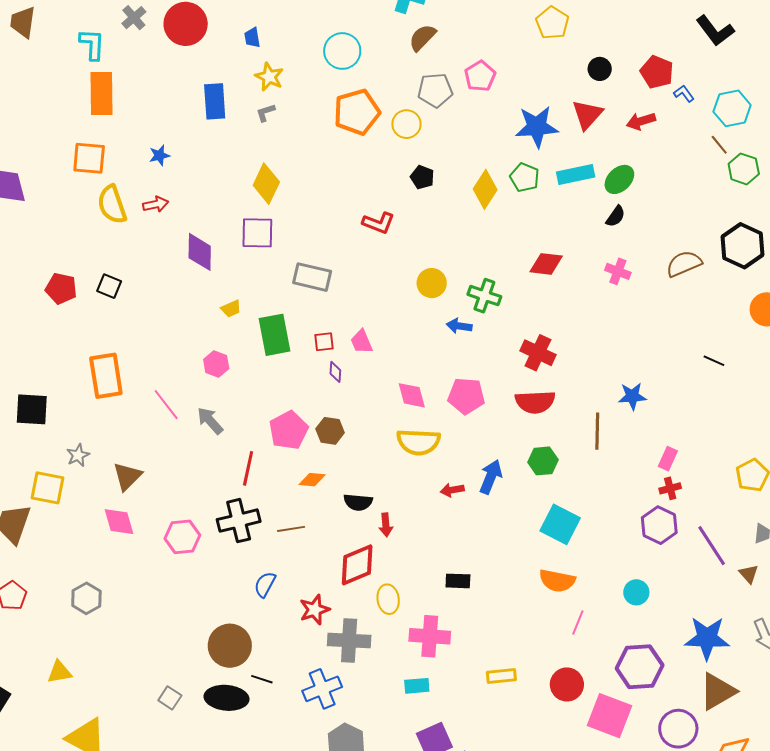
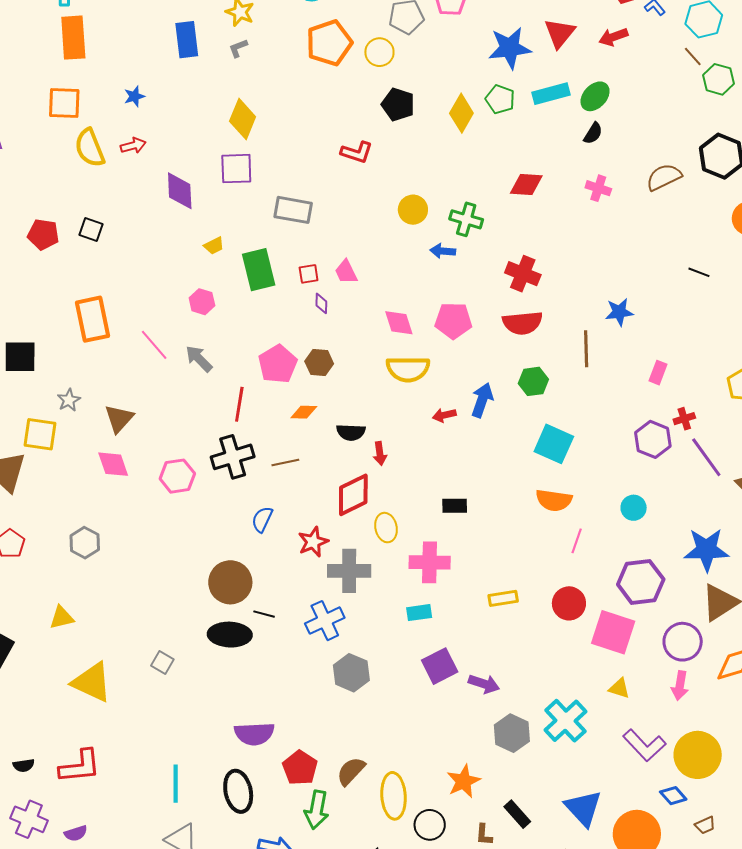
black pentagon: (422, 177) -> (398, 104), size x1.4
red cross: (670, 488) -> (684, 419), moved
gray square: (170, 698) -> (162, 663), moved

